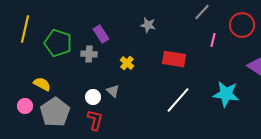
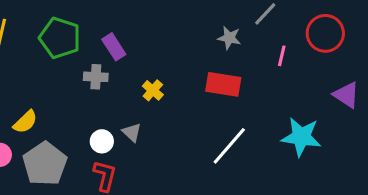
gray star: (148, 25) -> (229, 38), moved
green pentagon: (58, 43) -> (60, 38), moved
yellow semicircle: (42, 84) -> (25, 122), turned 108

